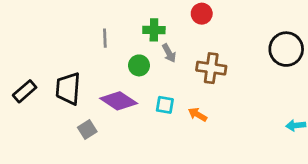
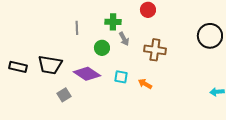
black trapezoid: (68, 89) -> (50, 65), turned -85
black rectangle: (25, 91) -> (18, 67), turned 54

